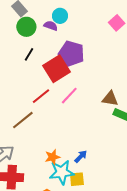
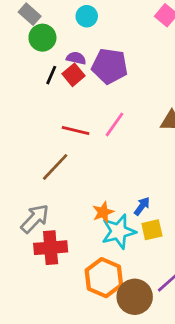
purple semicircle: (51, 26) -> (76, 58), moved
red square: (56, 69) -> (74, 75), moved, size x0.6
red line: (41, 96) -> (76, 130), turned 60
yellow square: (77, 179) -> (152, 230), moved

